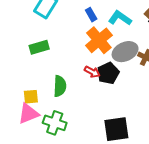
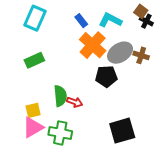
red arrow: (92, 72) -> (75, 102), moved
black pentagon: (108, 73) -> (106, 76), turned 30

